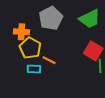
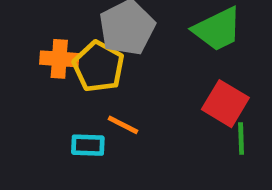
yellow pentagon: (30, 48) -> (99, 67), moved

